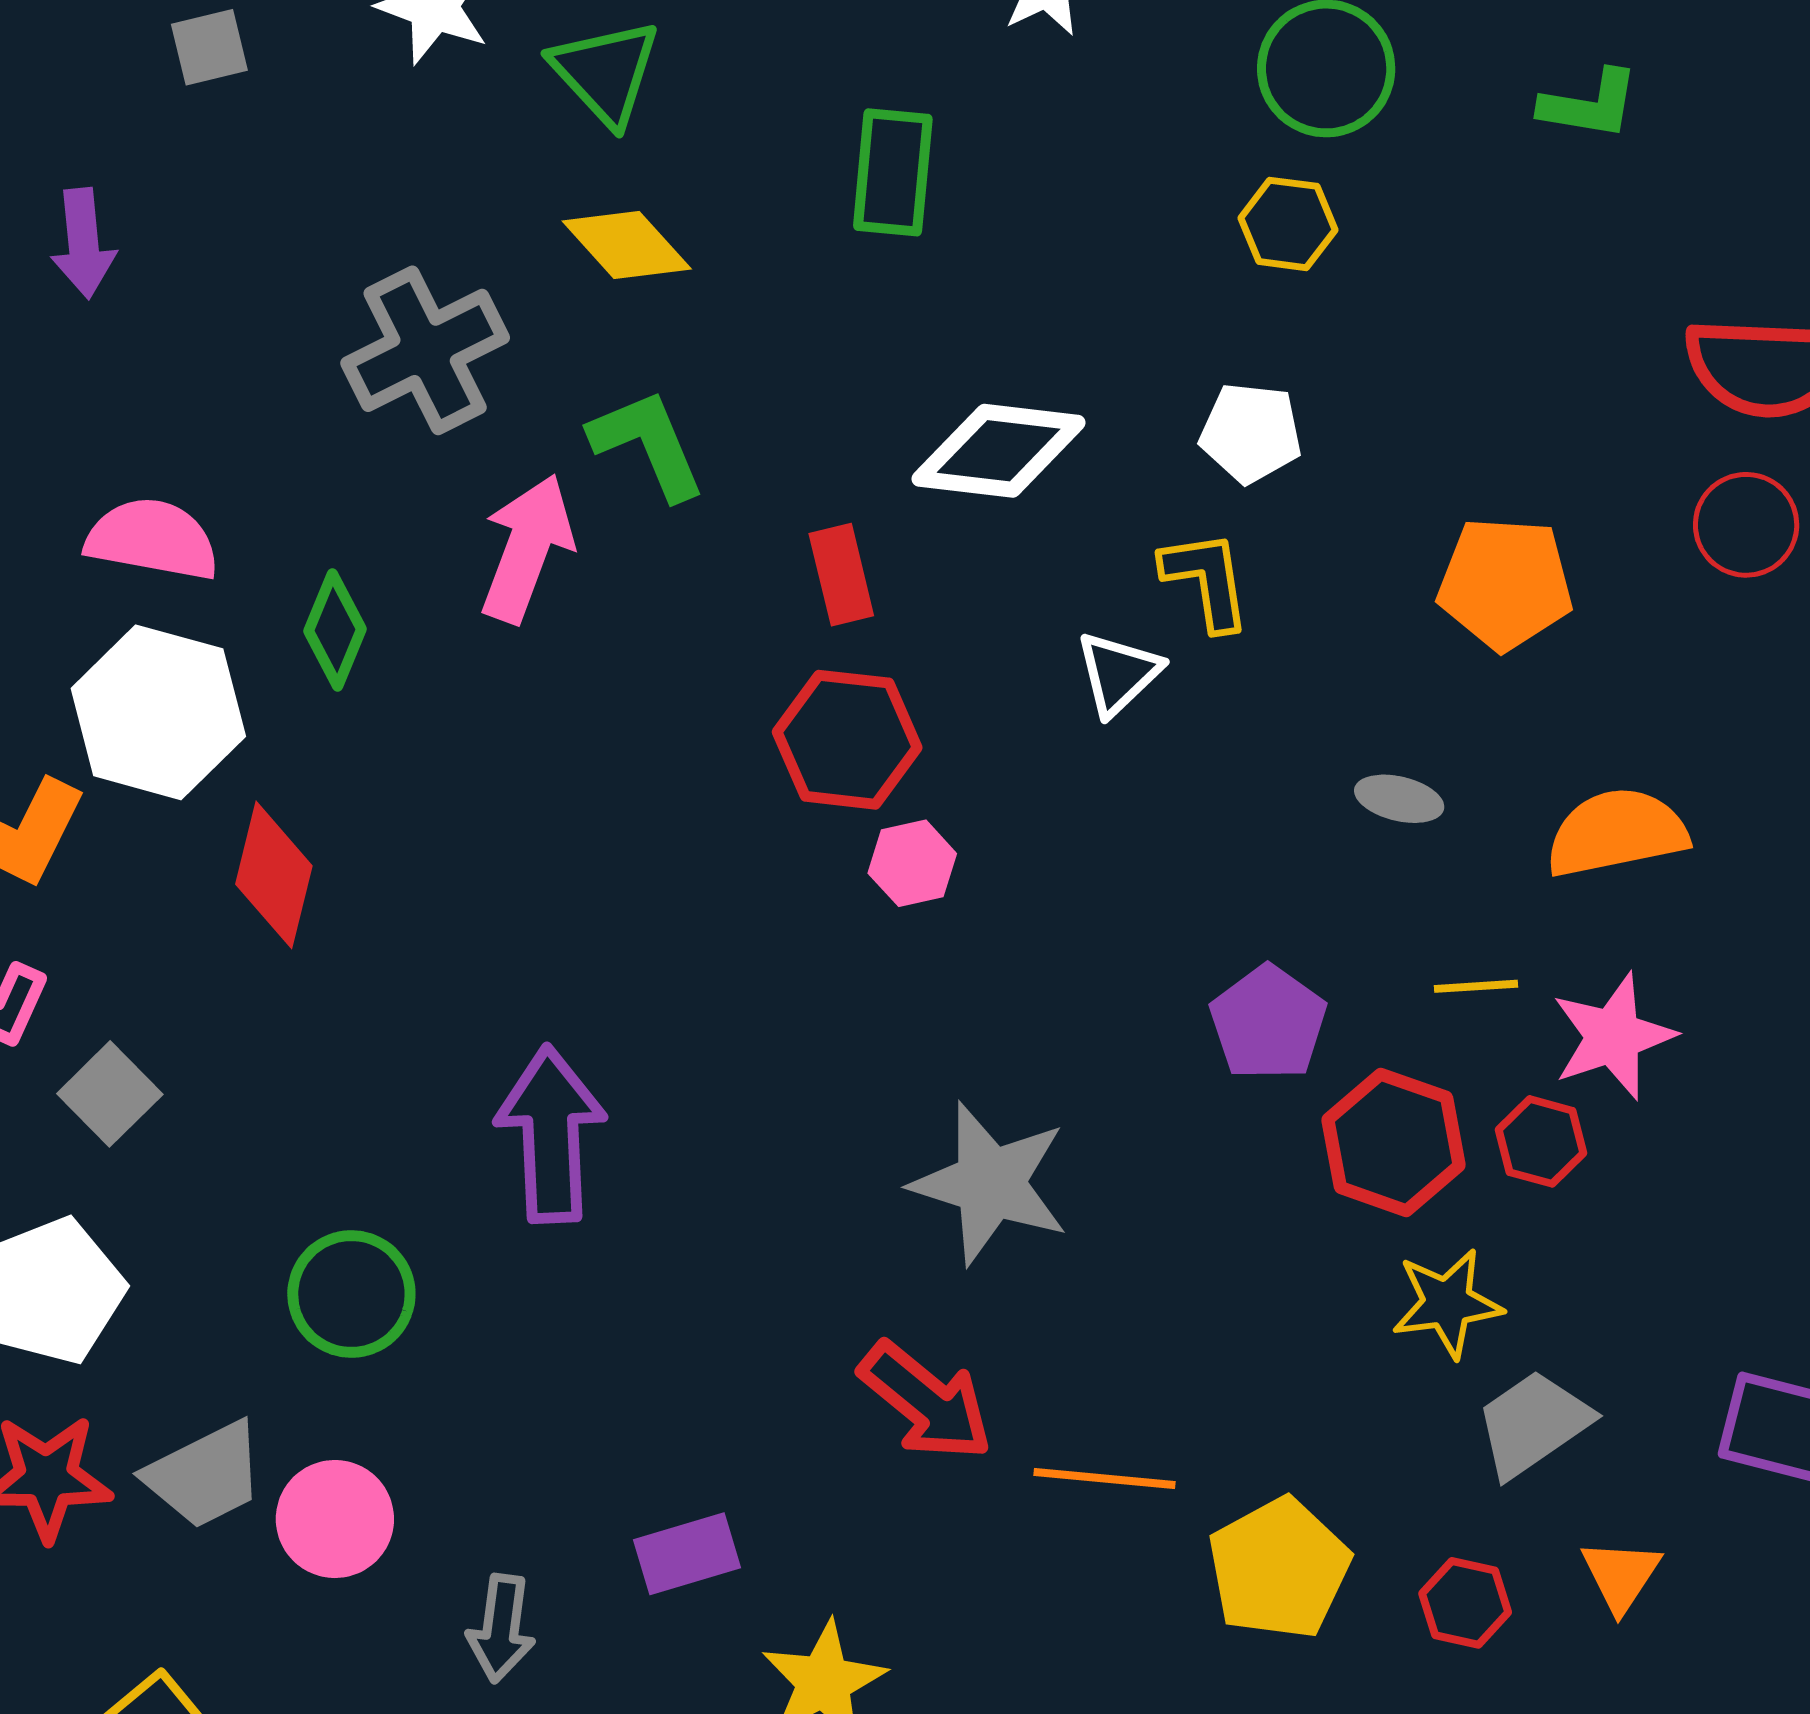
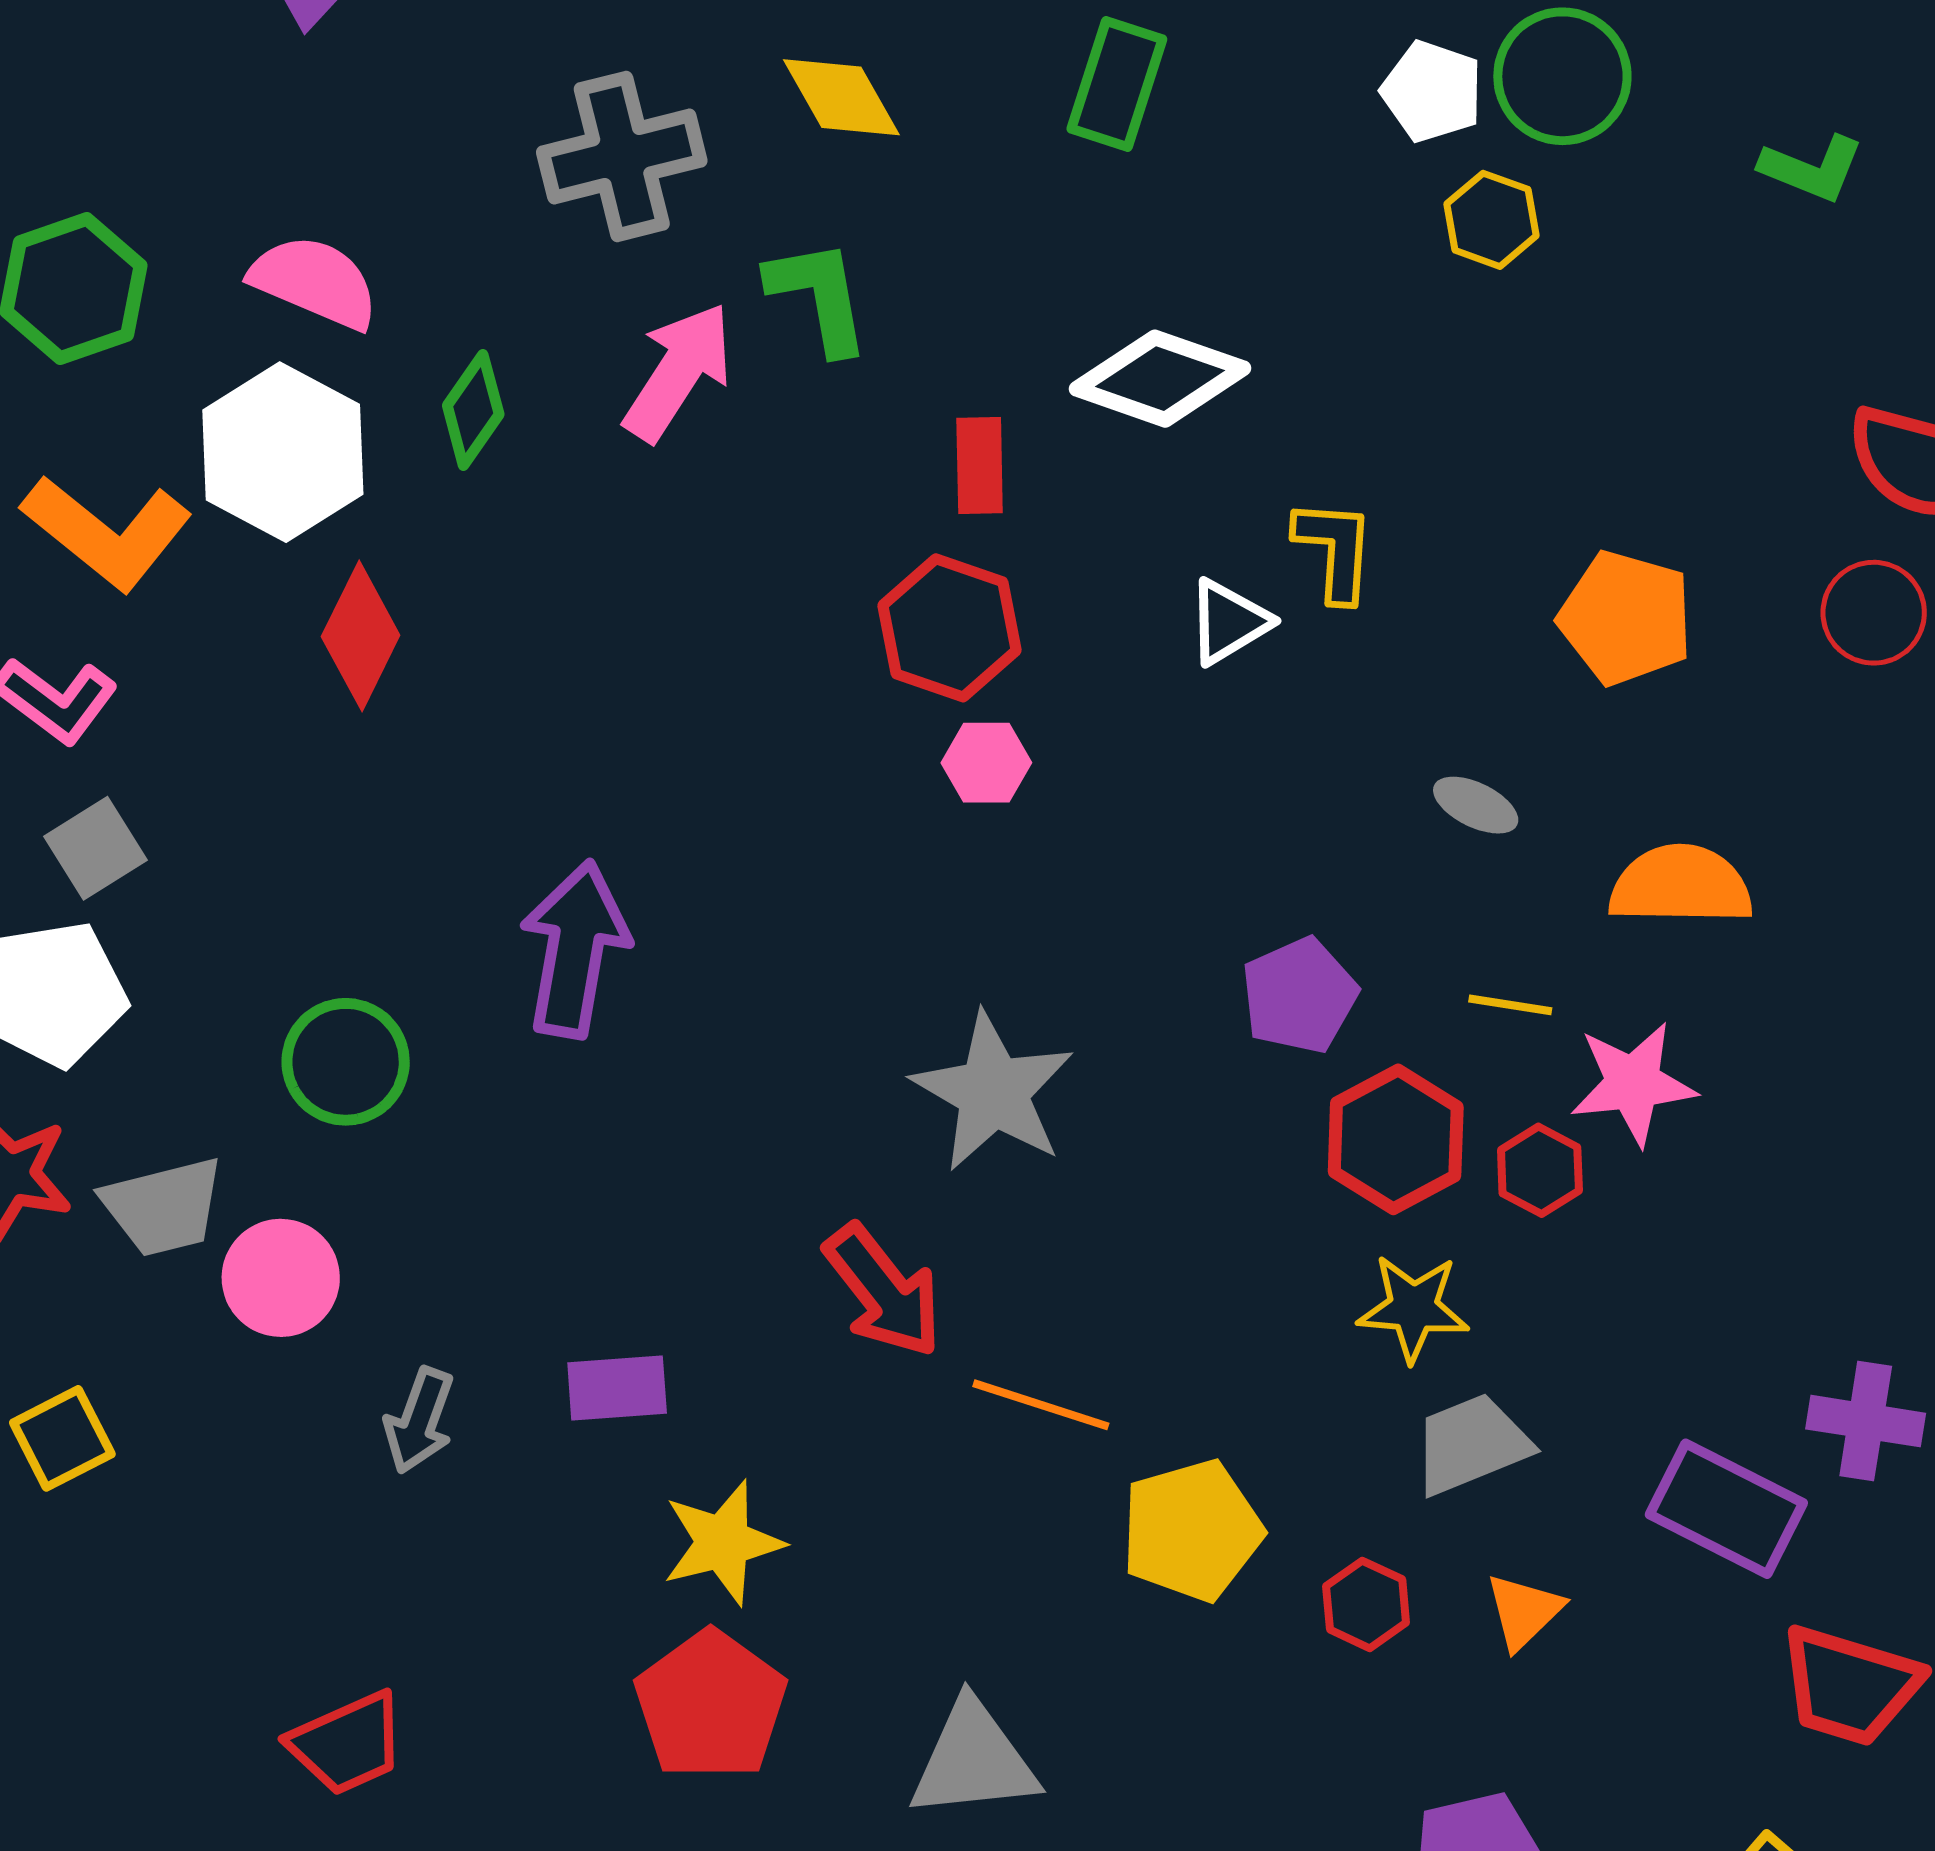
white pentagon: (1251, 433) -> (1432, 91), moved
gray square: (110, 1094) -> (96, 848), moved

